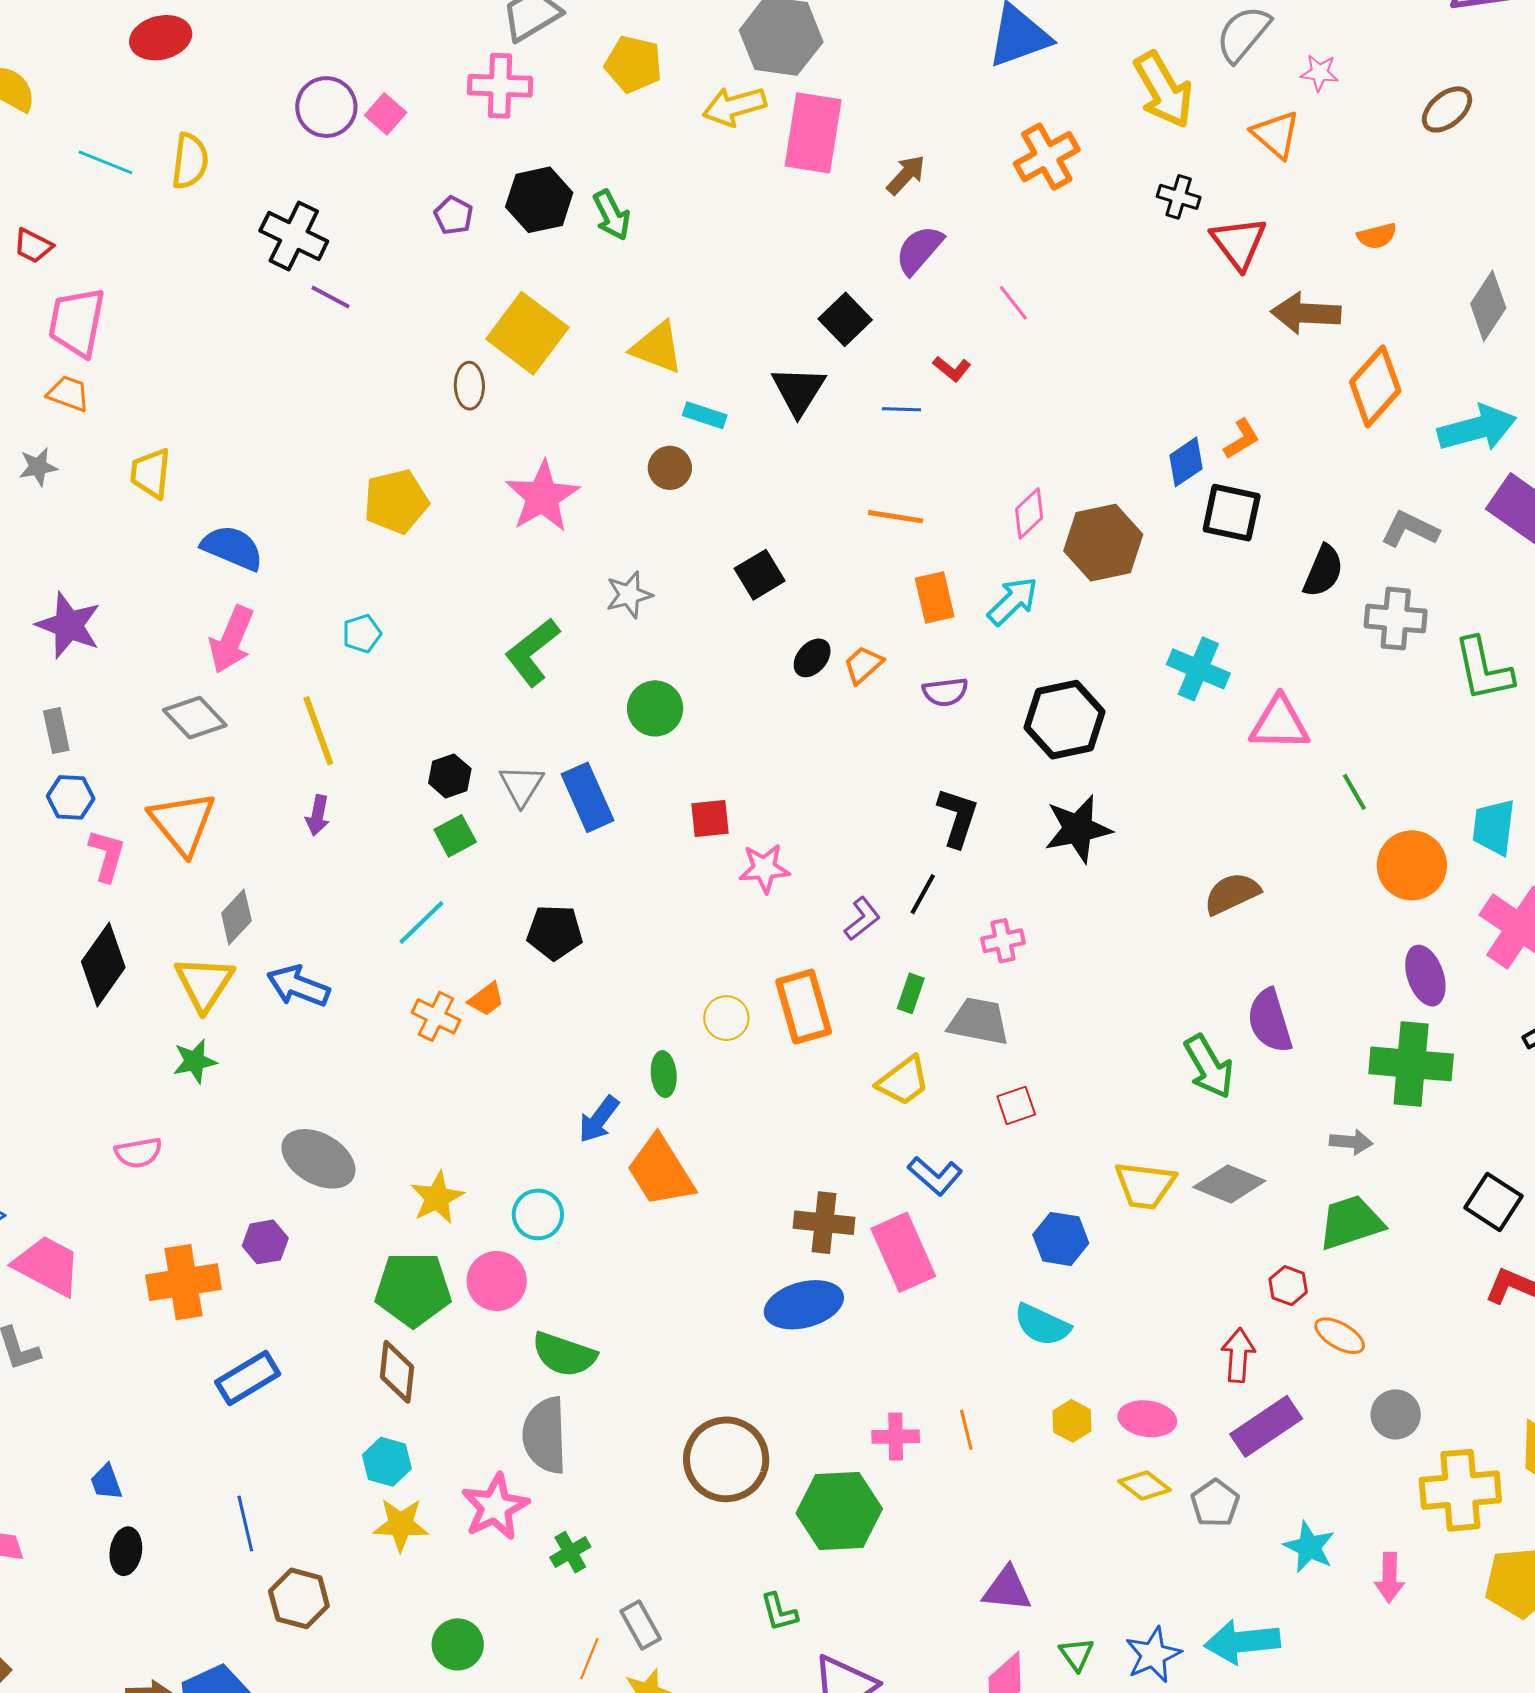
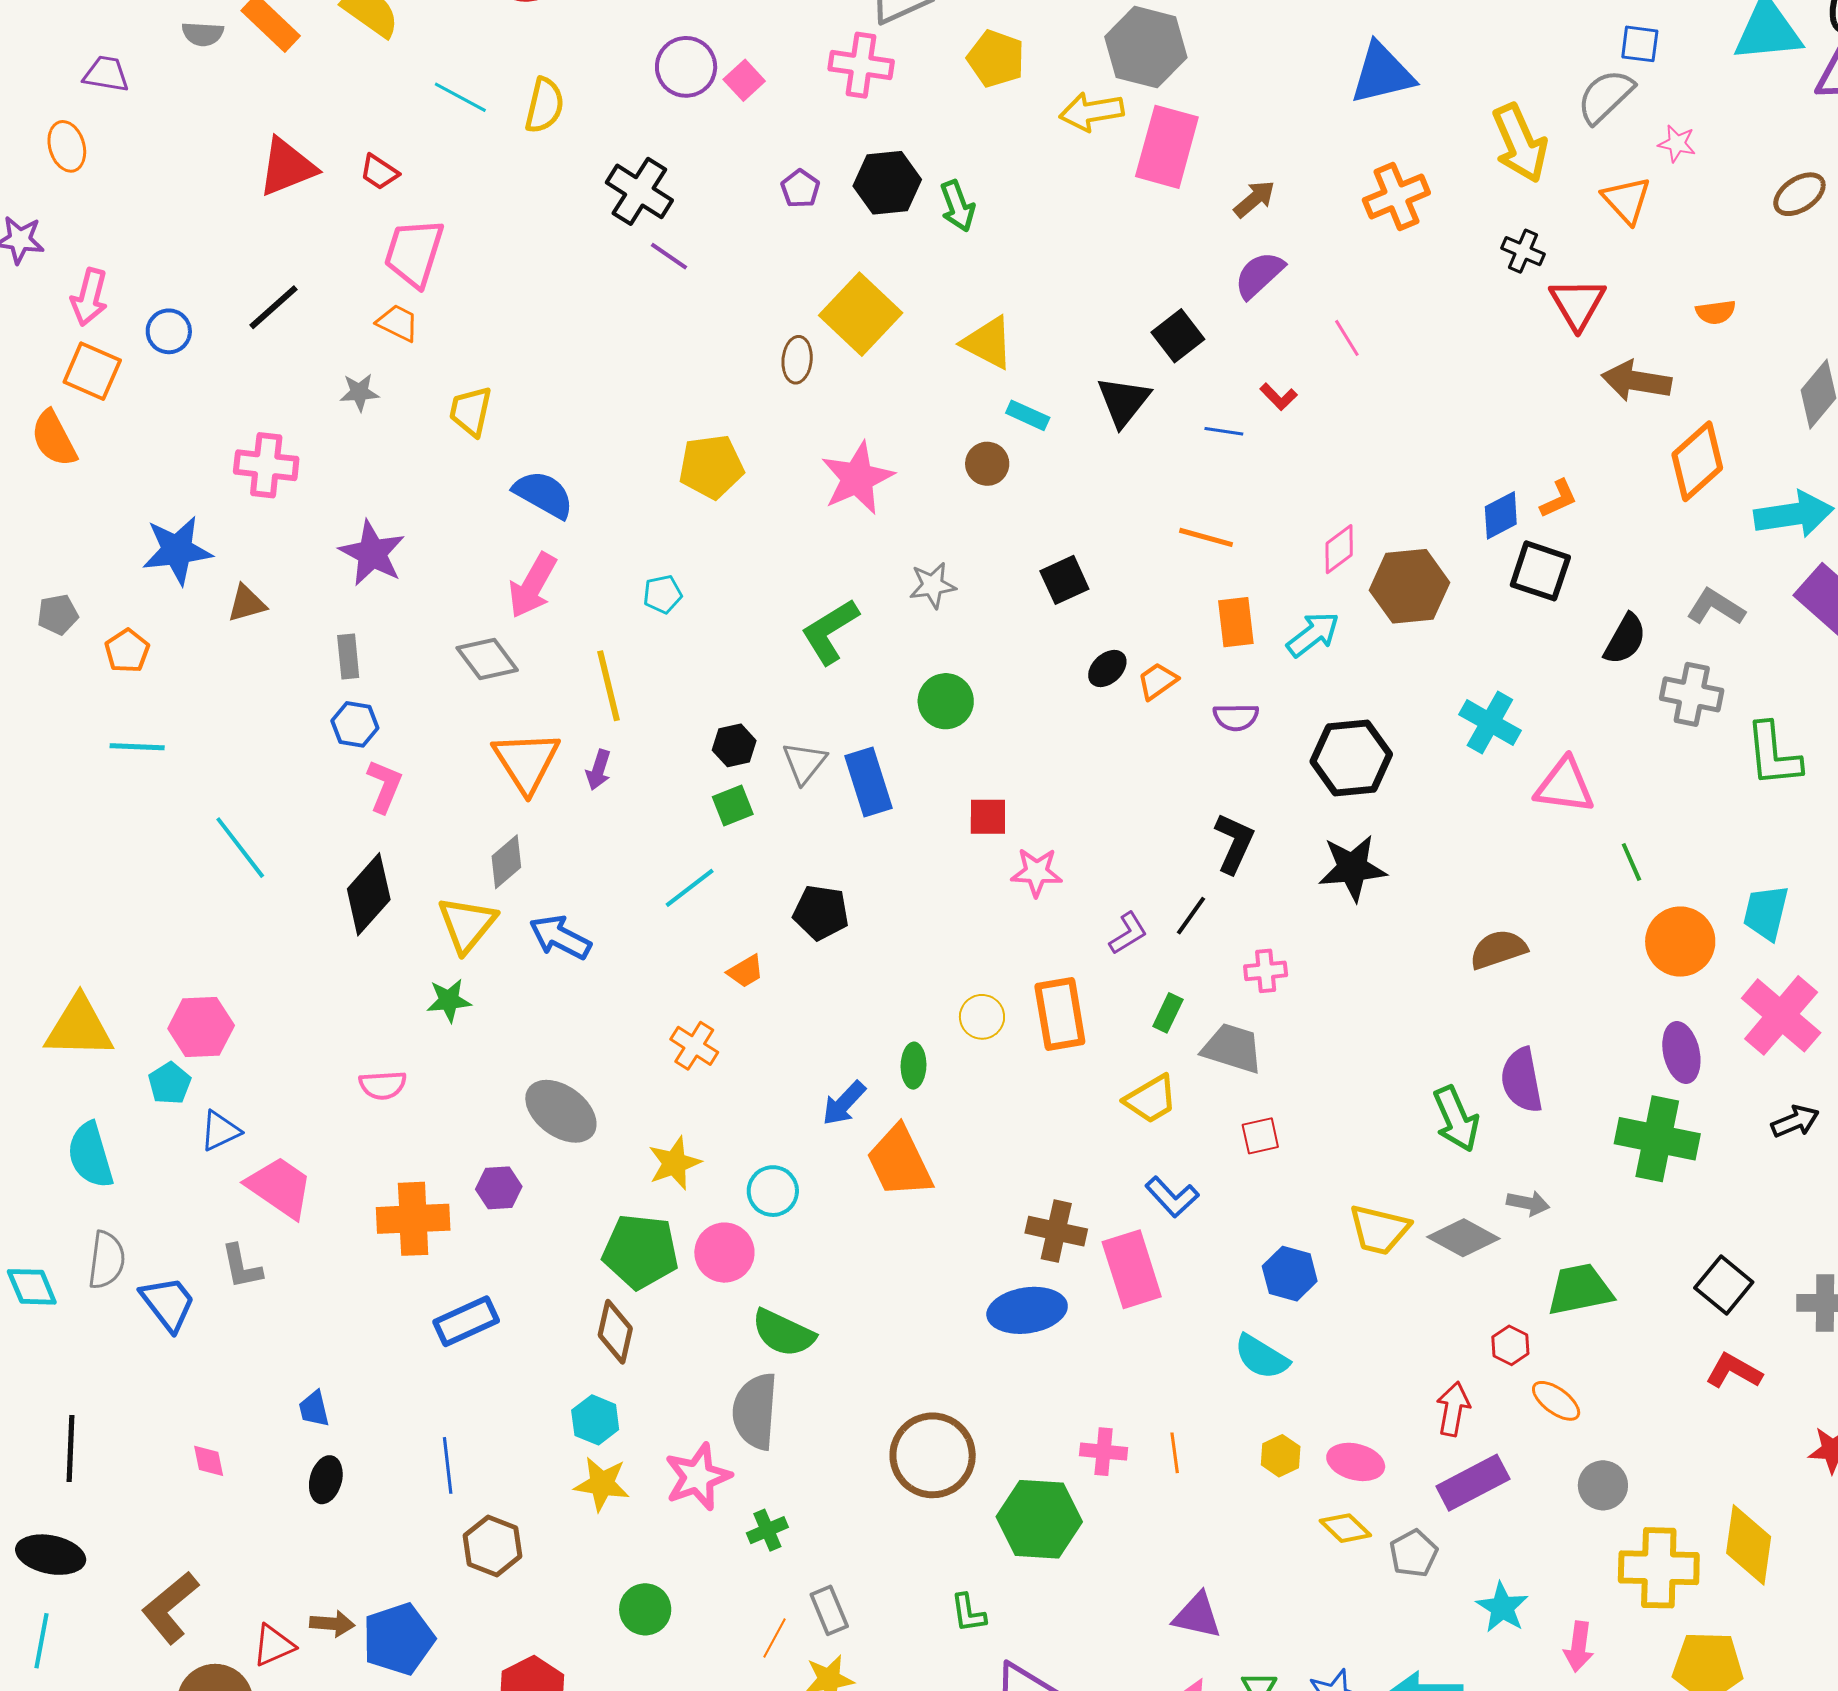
orange triangle: (183, 823) -> (526, 762), moved
orange cross: (436, 1016) -> (694, 1046), moved
gray arrow: (1351, 1142) -> (1528, 1203), moved

